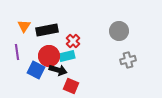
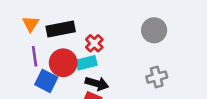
purple line: (17, 52) -> (35, 56), moved
gray cross: (128, 60) -> (157, 77), moved
black arrow: (58, 70) -> (97, 84), moved

